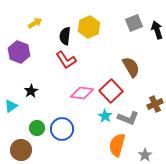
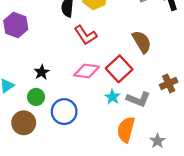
red L-shape: (66, 60) -> (85, 35), moved
black star: (31, 91) -> (42, 72), moved
green circle: (37, 128) -> (36, 97), moved
brown circle: (21, 150) -> (24, 123), moved

